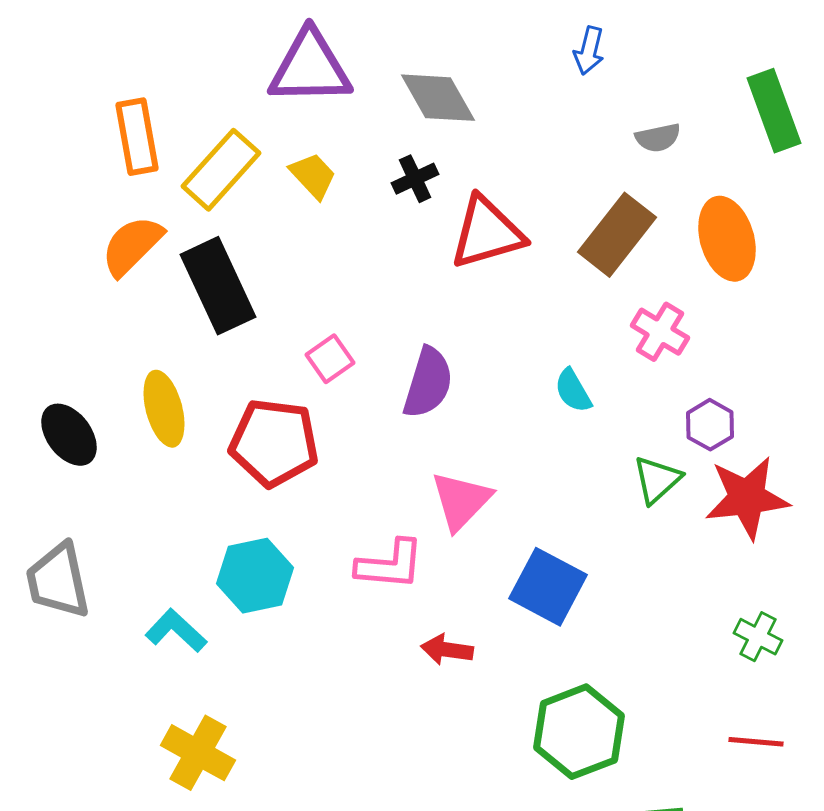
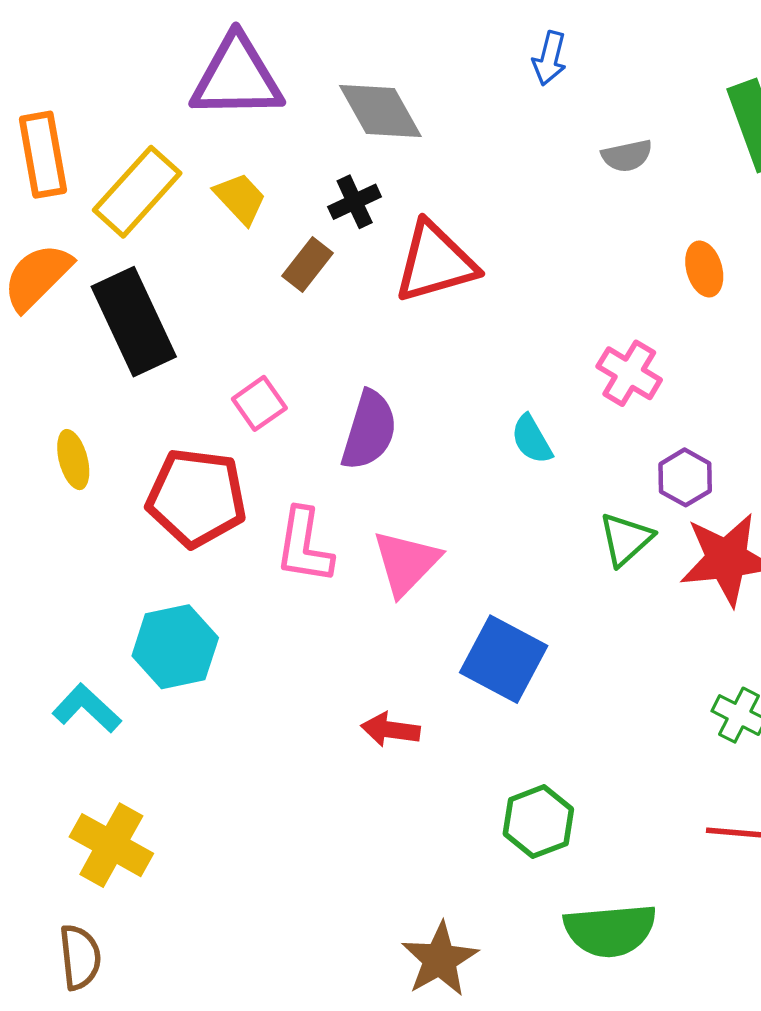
brown rectangle: (617, 235) -> (307, 265), moved, size x0.6
orange ellipse: (727, 239) -> (704, 269), size x0.6
yellow ellipse: (164, 409) -> (73, 460), size x0.7
pink L-shape: (390, 565) -> (304, 546), moved, turned 94
green hexagon: (579, 732) -> (538, 822), size x0.7

